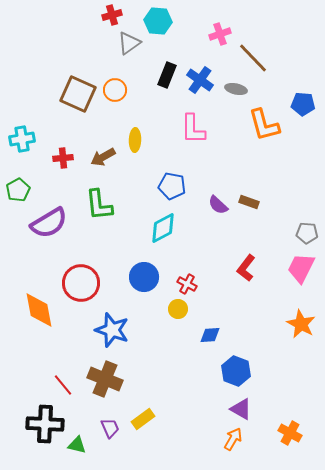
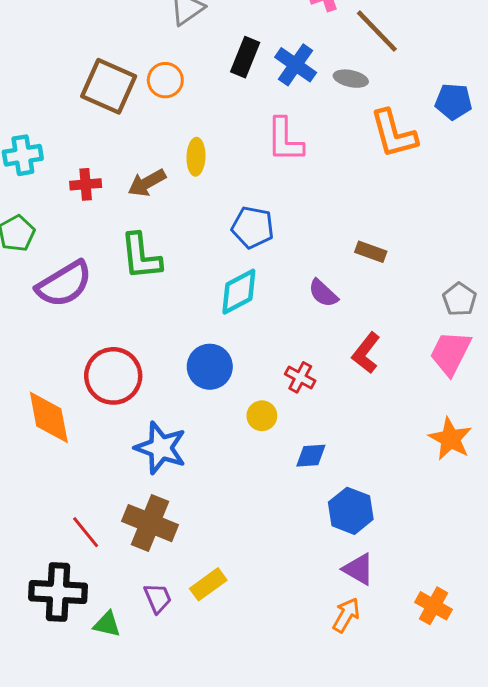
purple semicircle: (218, 205) -> (323, 293), moved
gray pentagon: (307, 233) -> (460, 299), turned 30
red cross: (187, 284) -> (300, 377), moved

